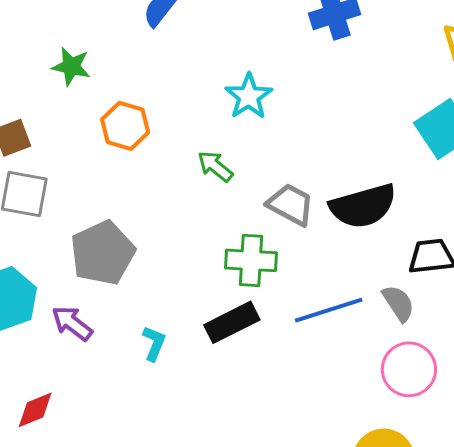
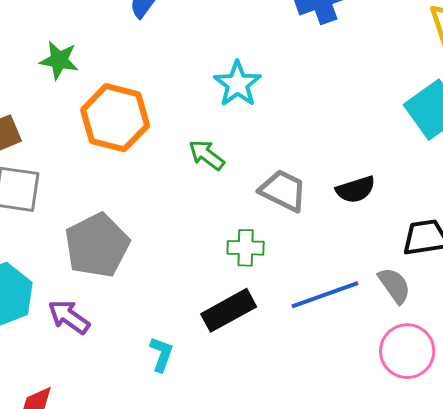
orange hexagon: (125, 126) -> (115, 118), size x1.4
black semicircle: (363, 206) -> (356, 190), size x0.6
green cross: (251, 260) -> (246, 248), size x0.7
cyan L-shape: (154, 343) -> (161, 354), moved

